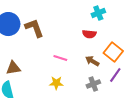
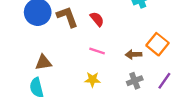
red semicircle: (89, 34) -> (97, 19), moved, turned -136
brown arrow: (92, 61) -> (134, 54), turned -32
purple line: (115, 75) -> (164, 81), moved

